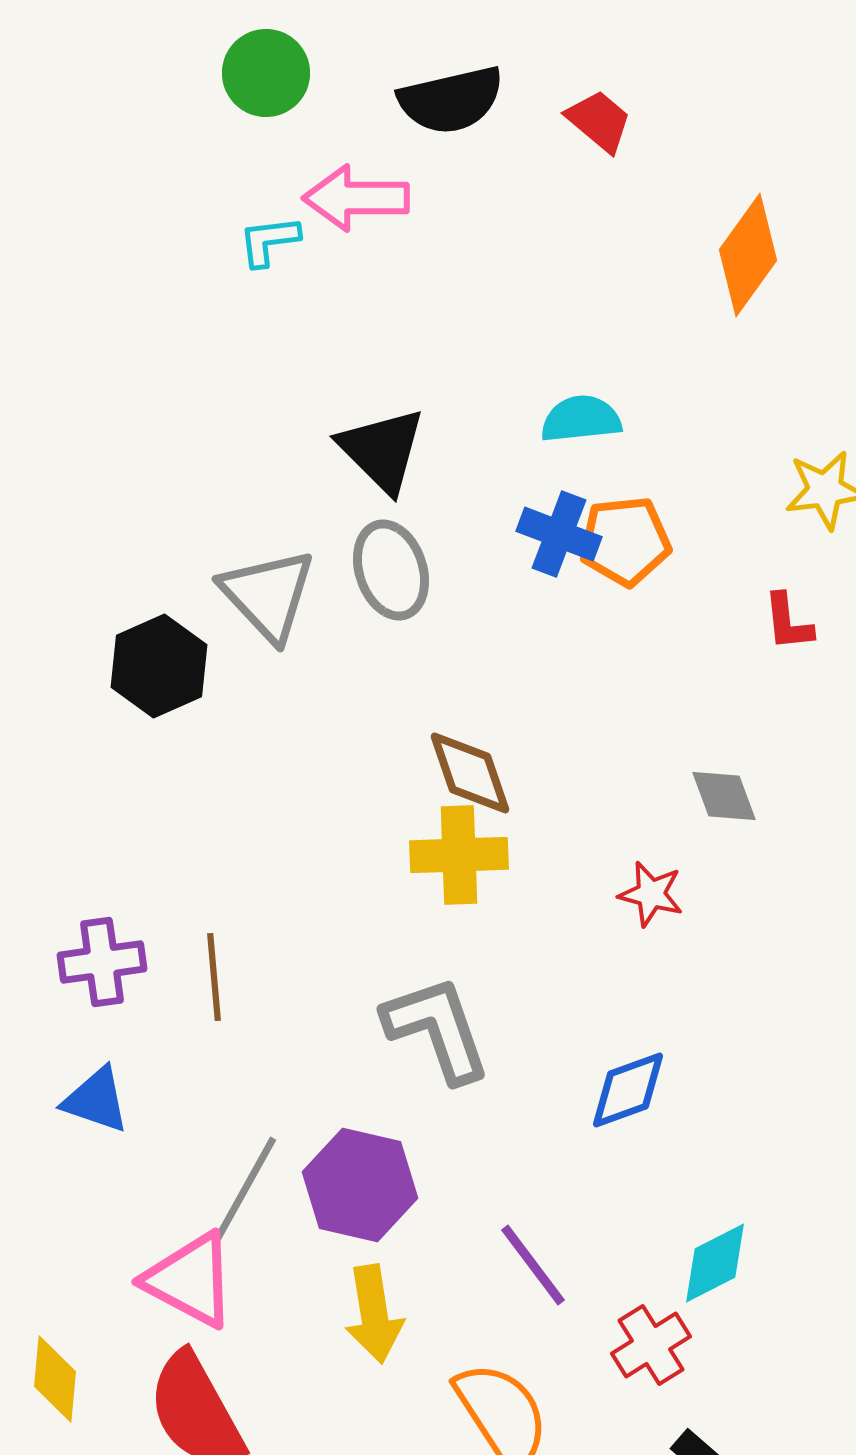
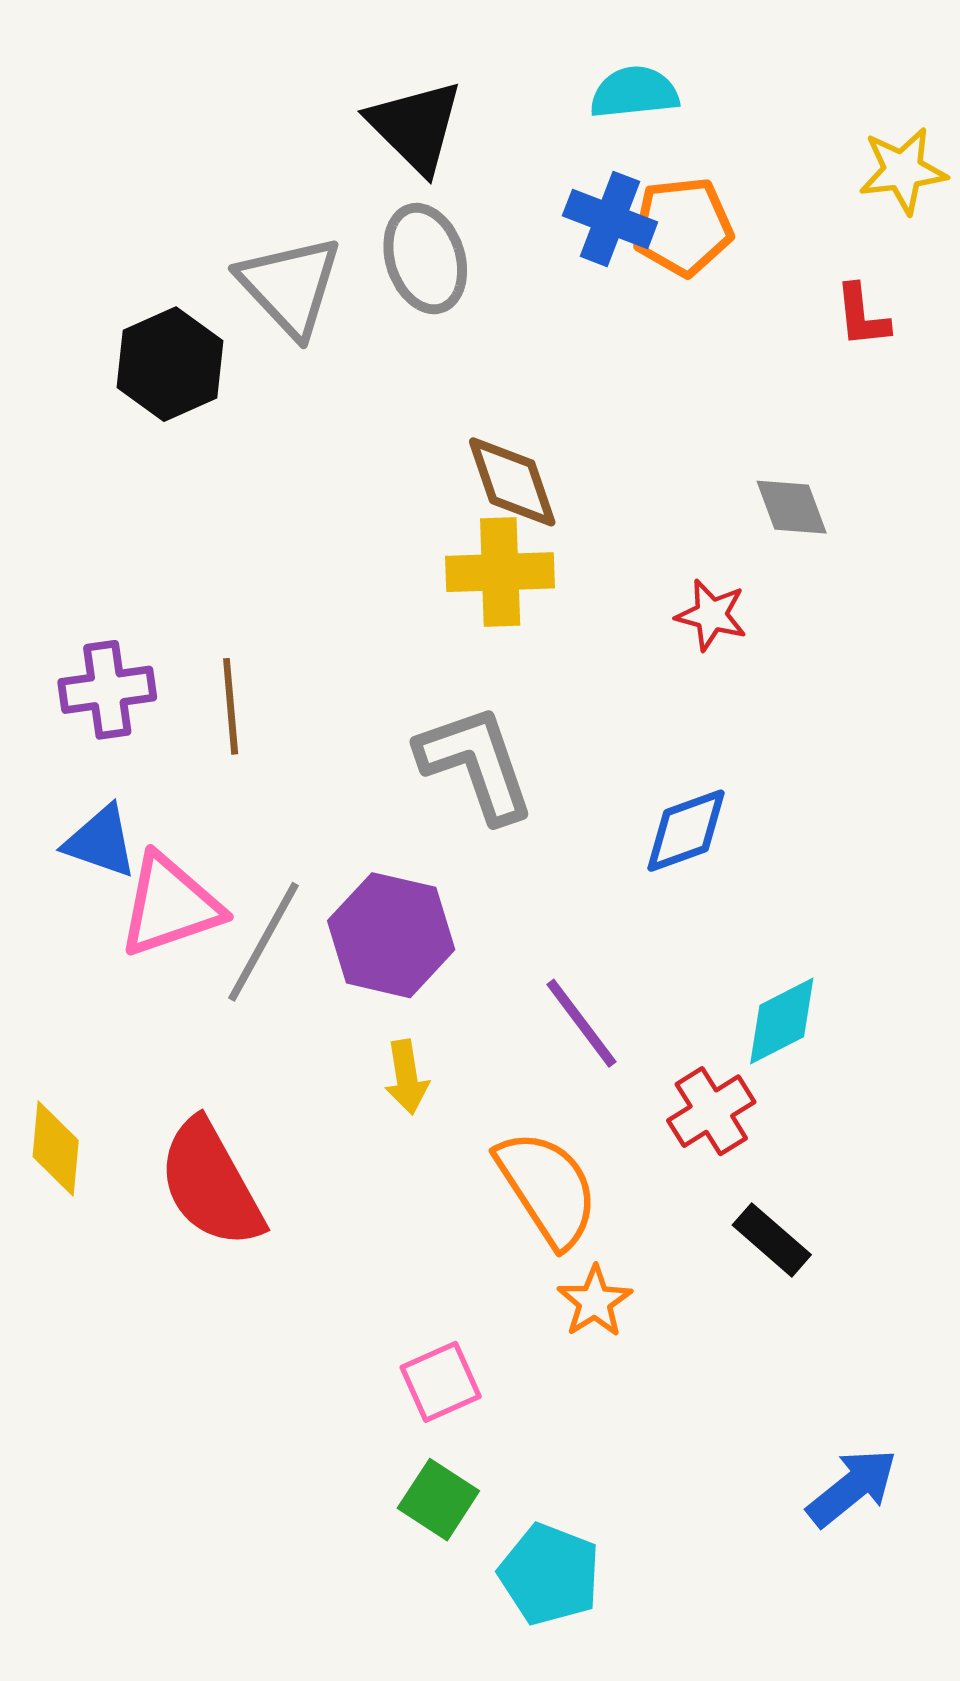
pink triangle: (190, 1280) -> (170, 905), moved, turned -47
yellow arrow: (374, 1314) -> (407, 1077), size x0.7

